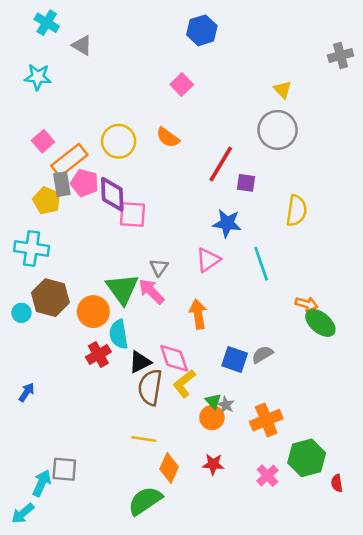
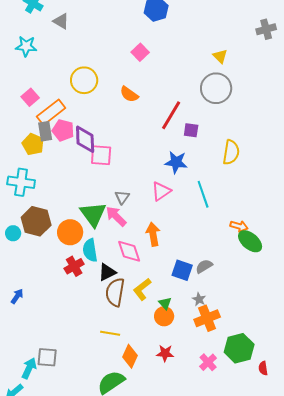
yellow circle: (119, 141) -> (84, 80), moved
pink diamond: (174, 358) -> (129, 251), moved
gray star: (226, 405) -> (199, 299), moved

